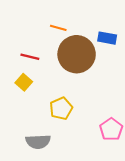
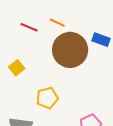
red line: (30, 57) -> (29, 27), moved

